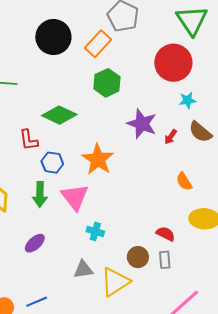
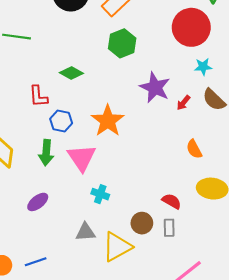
green diamond: (59, 115) -> (71, 73), size x0.7

